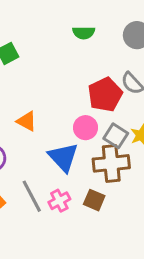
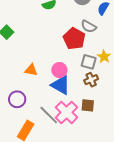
pink circle: (86, 128) -> (59, 70), moved
brown cross: (111, 163) -> (91, 80), size x0.6
pink cross: (59, 201) -> (66, 112), size x1.6

